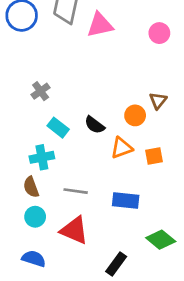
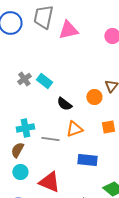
cyan rectangle: (58, 128) -> (44, 81), moved
orange triangle: (122, 148) -> (74, 129), moved
brown semicircle: (31, 187) -> (17, 150), turned 49
gray line: (76, 191) -> (50, 139), moved

